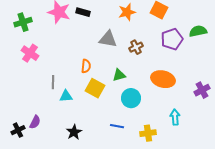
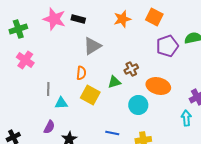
gray triangle: (108, 39) -> (92, 46), moved, turned -42
brown cross: (136, 47) -> (131, 69), moved
cyan circle: (131, 98) -> (138, 105), moved
cyan arrow: (175, 117) -> (186, 118), moved
purple semicircle: (35, 122) -> (49, 127), moved

